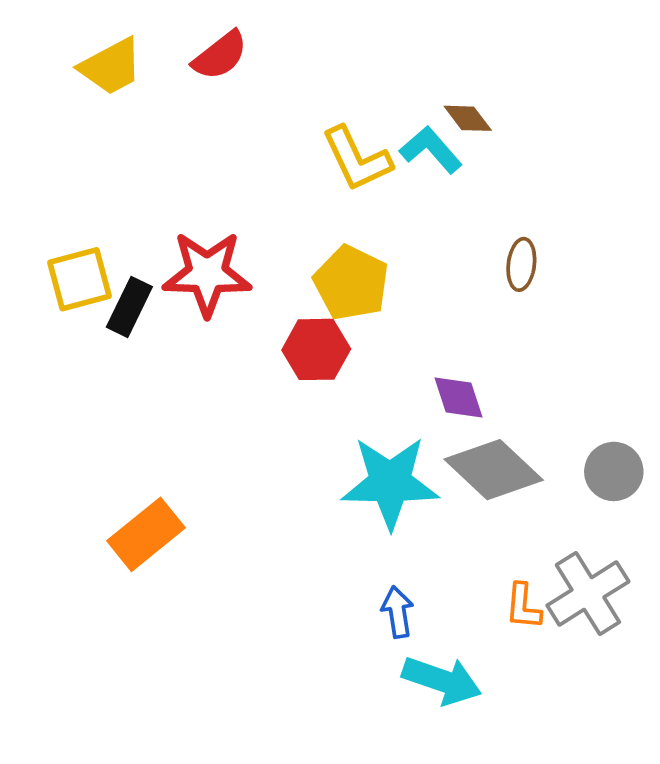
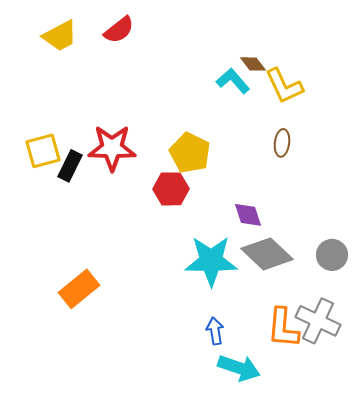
yellow L-shape: (357, 159) -> (284, 86), moved
gray cross: (588, 593) -> (318, 321), turned -33
orange L-shape: (523, 606) -> (283, 328), size x1.6

